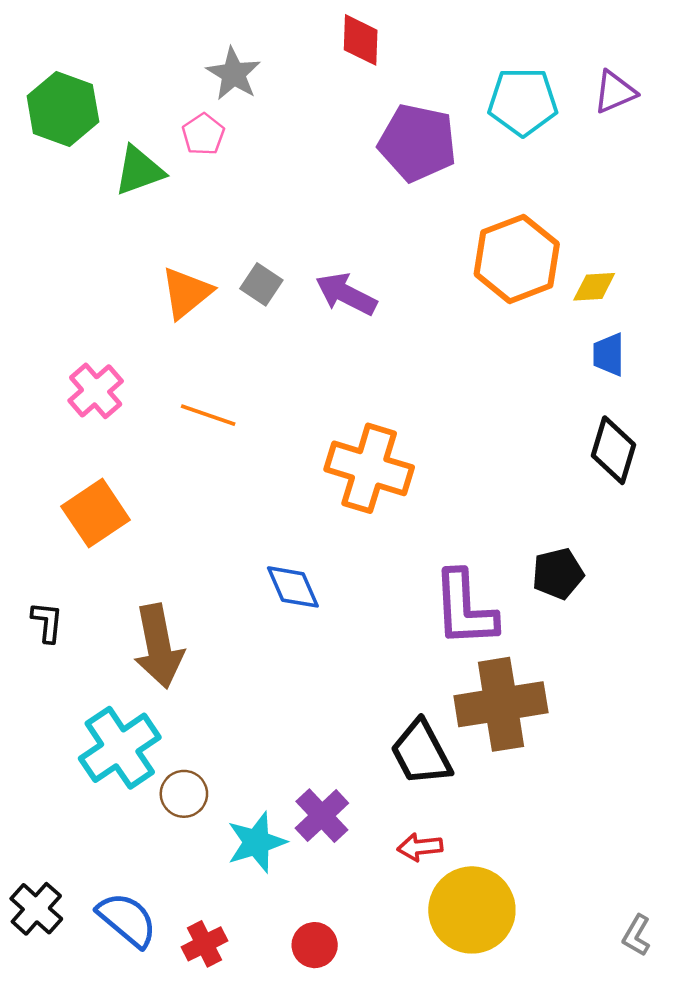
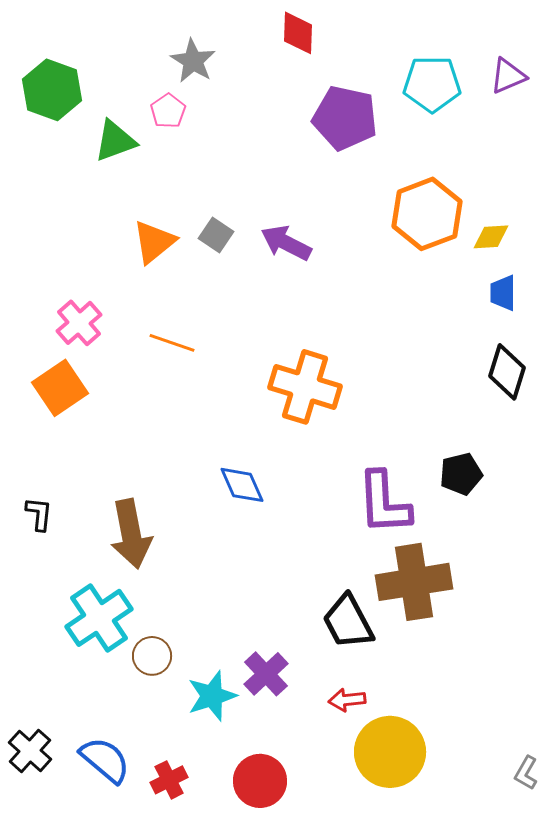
orange square: (96, 513) -> (60, 388), moved
red circle: (315, 945) -> (260, 781), size x1.4

